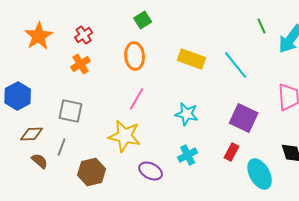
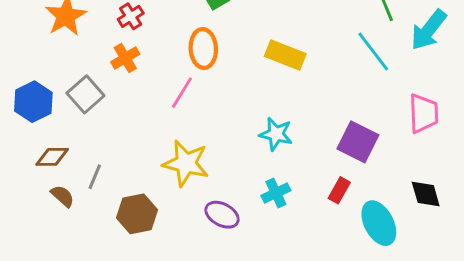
cyan line: (236, 65) -> (373, 52), moved
pink line: (137, 99) -> (182, 93), moved
gray square: (71, 111) -> (85, 94), moved, turned 35

